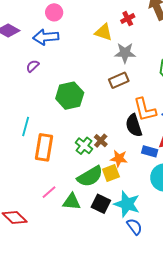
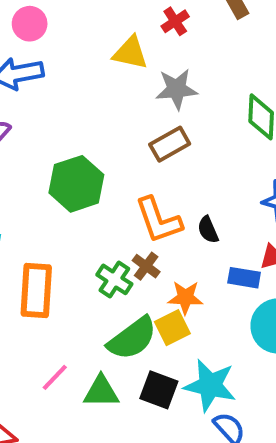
orange L-shape: (145, 110) -> (158, 220), moved
black semicircle: (134, 125) -> (208, 230), size x0.6

